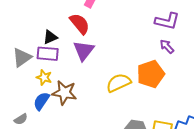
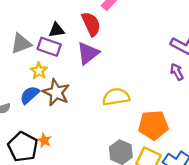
orange pentagon: (151, 74) -> (153, 125), moved

